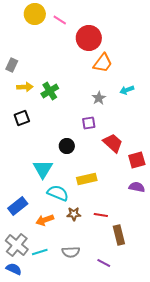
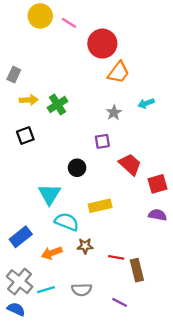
red line: (101, 215) -> (116, 257), moved

